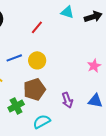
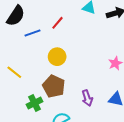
blue line: (14, 58) -> (32, 33), moved
brown pentagon: (34, 89) -> (54, 86), turned -30

